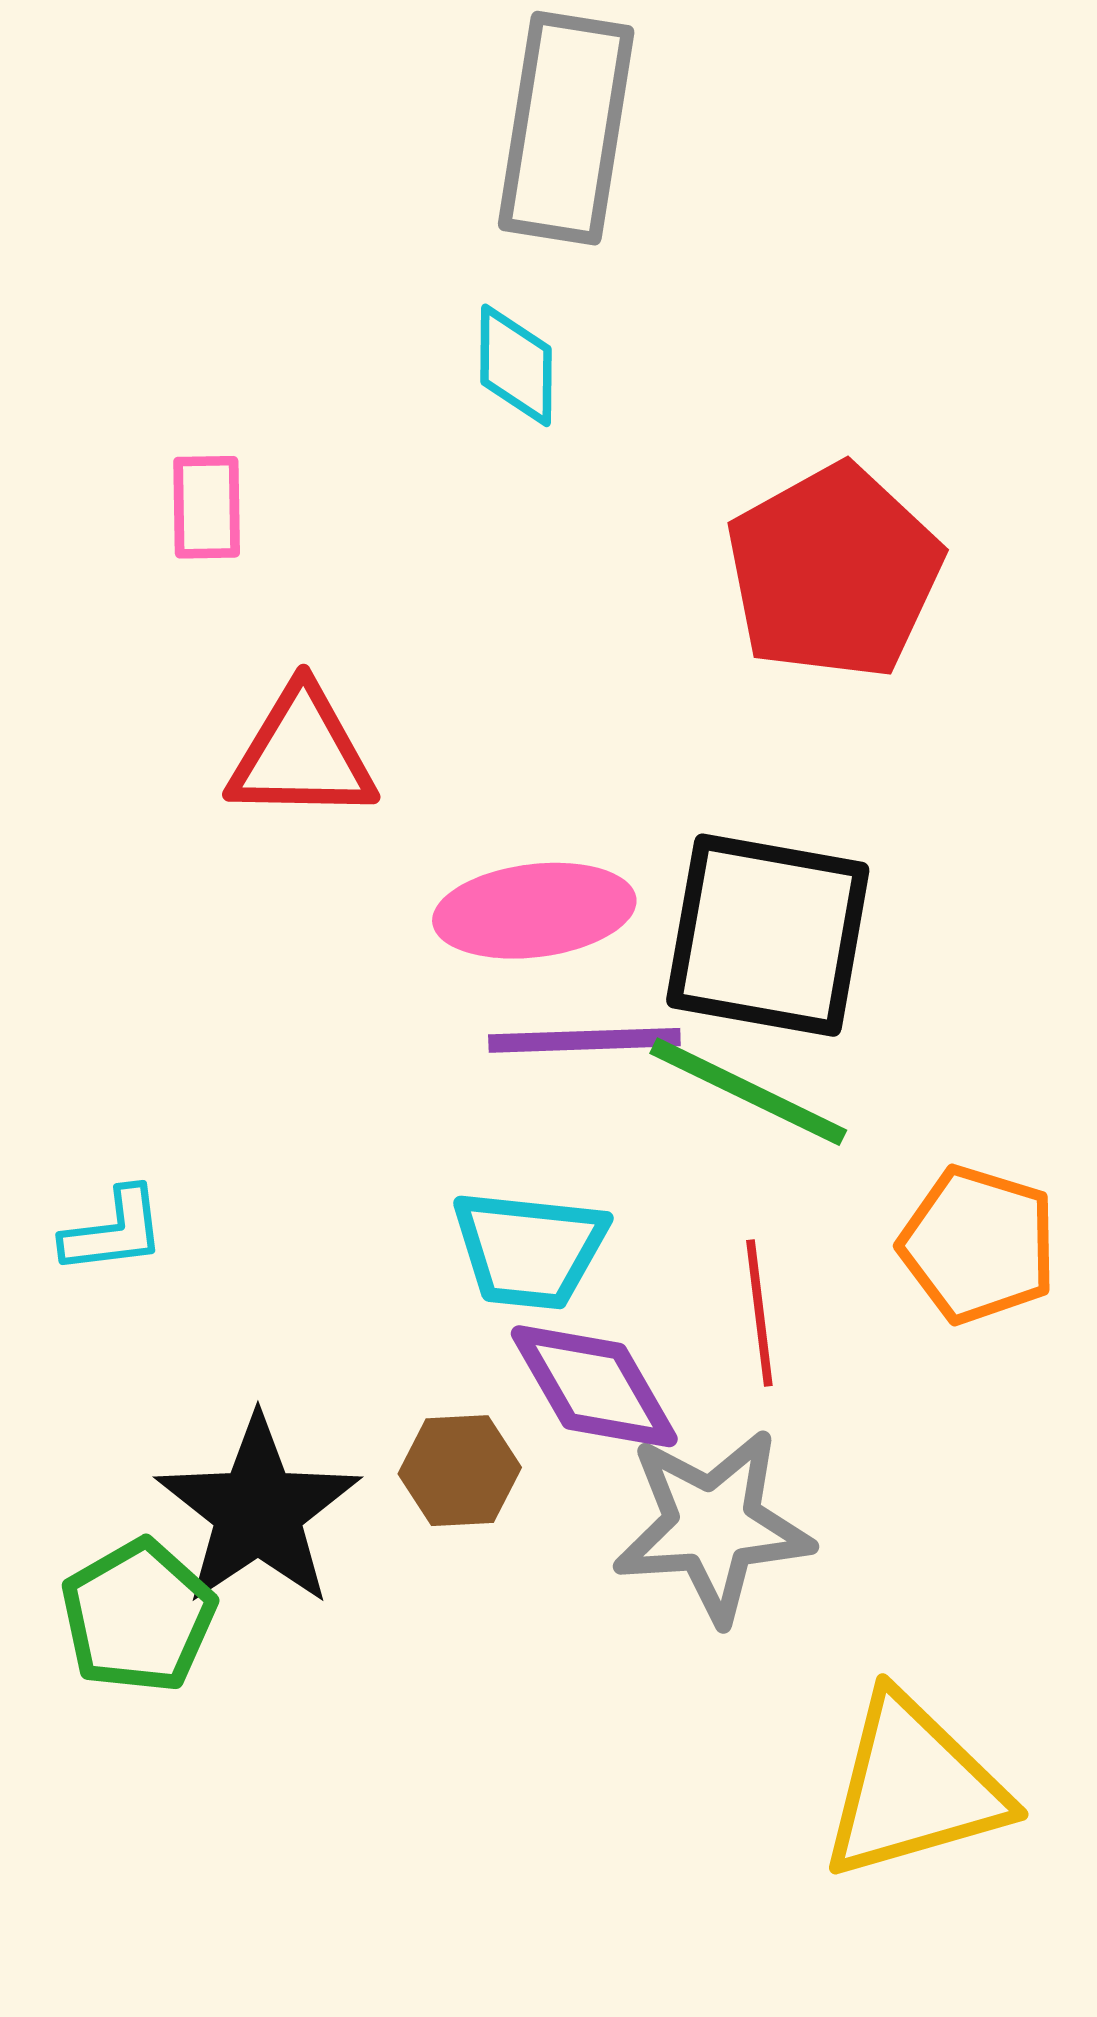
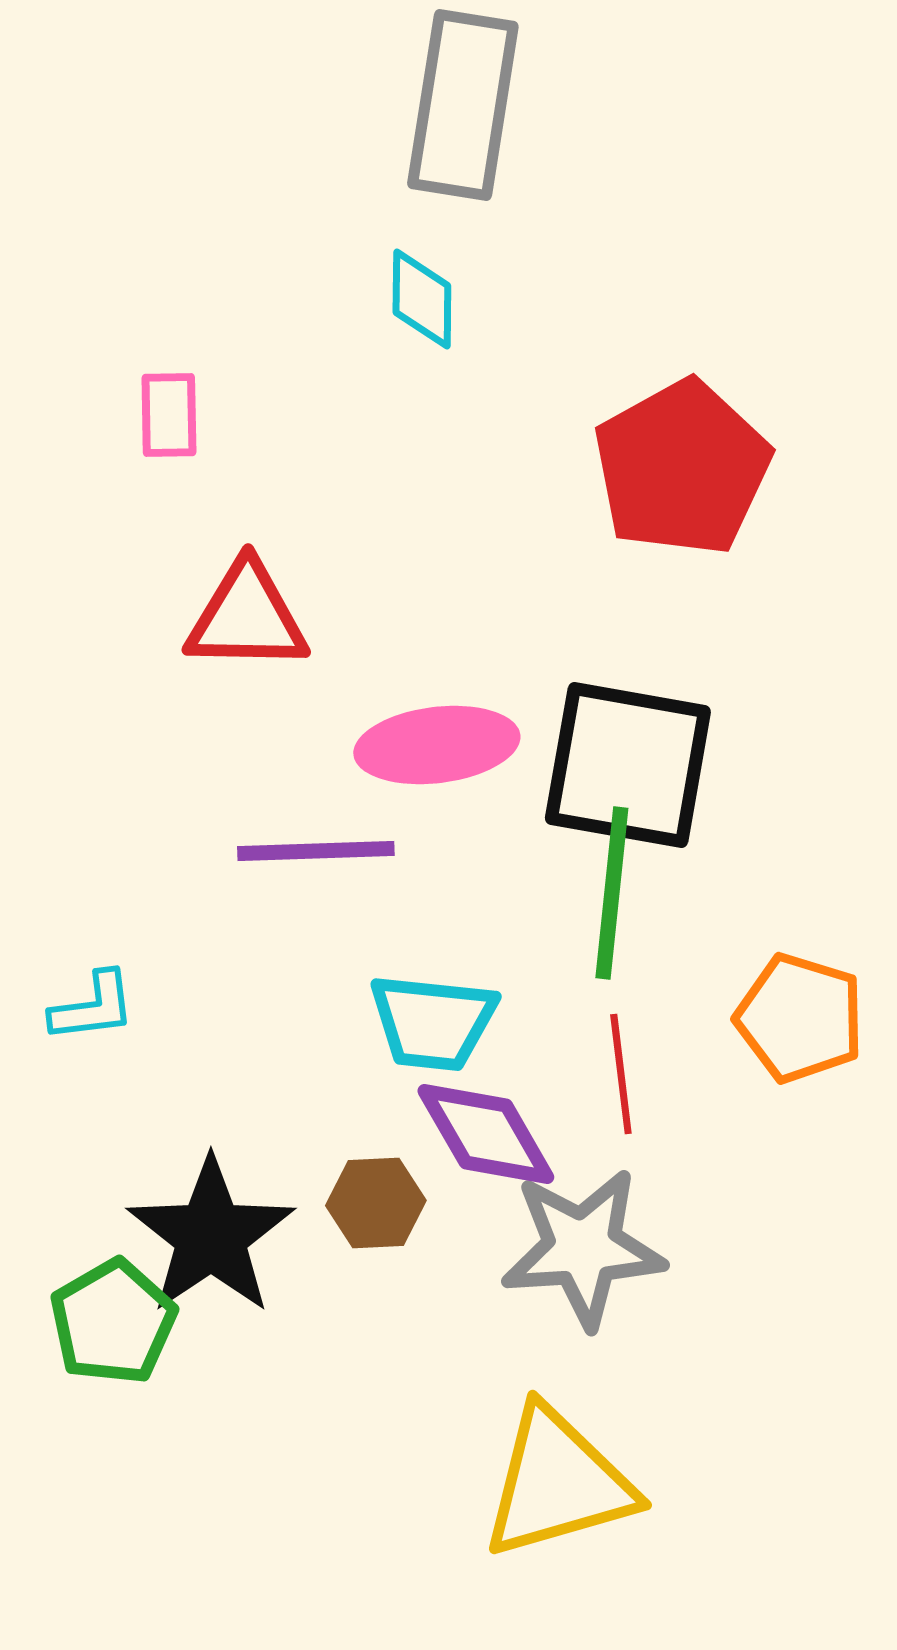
purple line: (584, 1040) -> (316, 851), moved
green line: (748, 1092) -> (612, 893), turned 70
yellow triangle: (913, 1787) -> (558, 1483), moved

